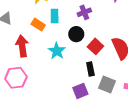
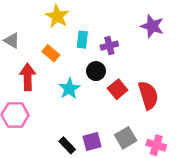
cyan rectangle: (55, 16) -> (82, 40), moved
black rectangle: (90, 69) -> (67, 145), moved, turned -40
gray square: (107, 85) -> (126, 138), turned 30

